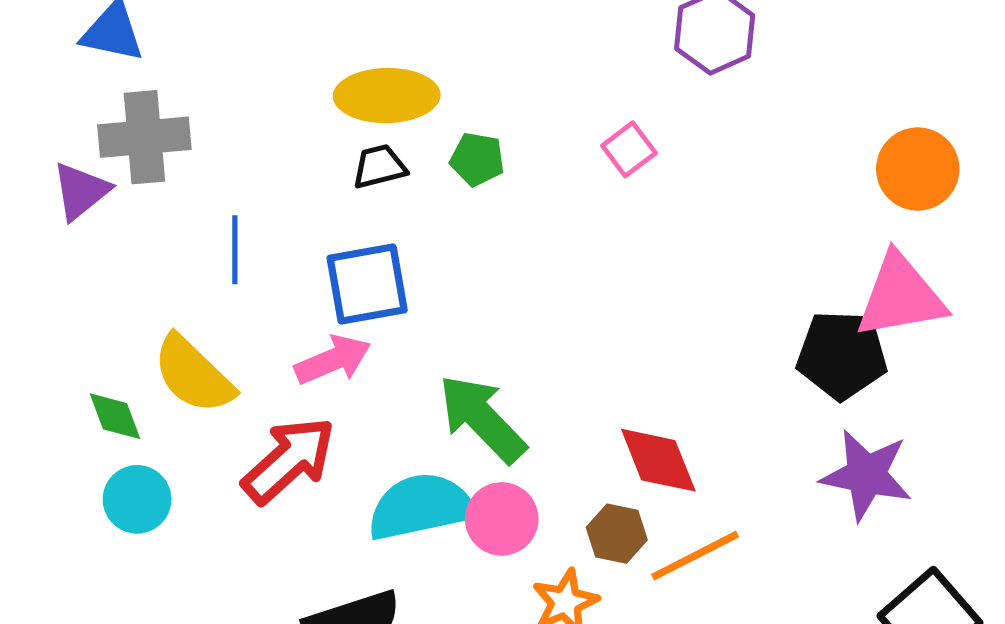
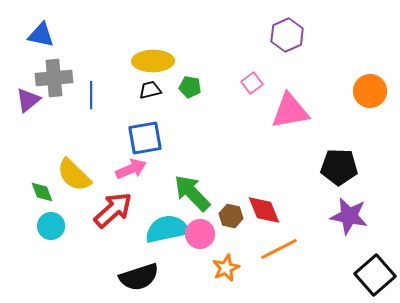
blue line: (235, 250) -> (91, 95), moved
pink triangle: (901, 296) -> (290, 111), moved
brown hexagon: (617, 534) -> (231, 216), moved

